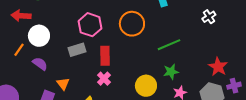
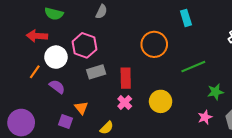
pink hexagon: (90, 25) -> (85, 45), moved
green star: (171, 72) -> (215, 92), moved
yellow circle: (146, 86) -> (161, 101), moved

